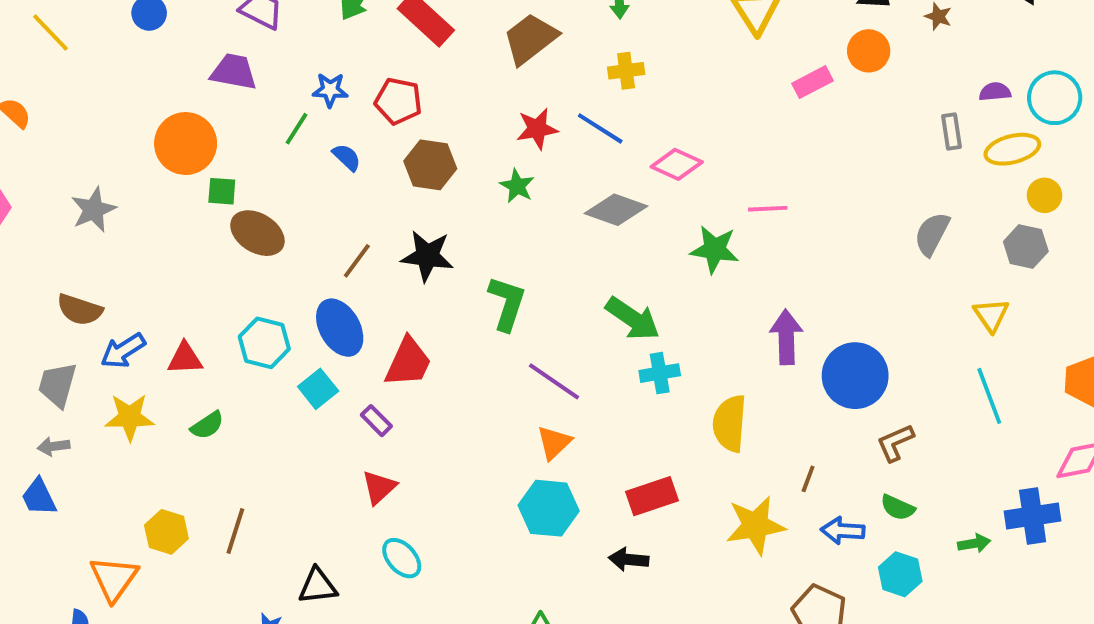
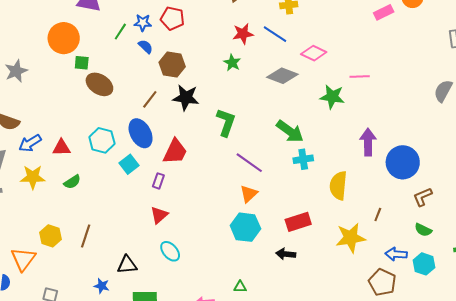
blue star: (330, 90) -> (143, 23), moved
brown hexagon: (430, 165) -> (172, 65), moved
purple rectangle: (376, 421) -> (158, 181), turned 63
blue arrow: (843, 531) -> (396, 254), moved

